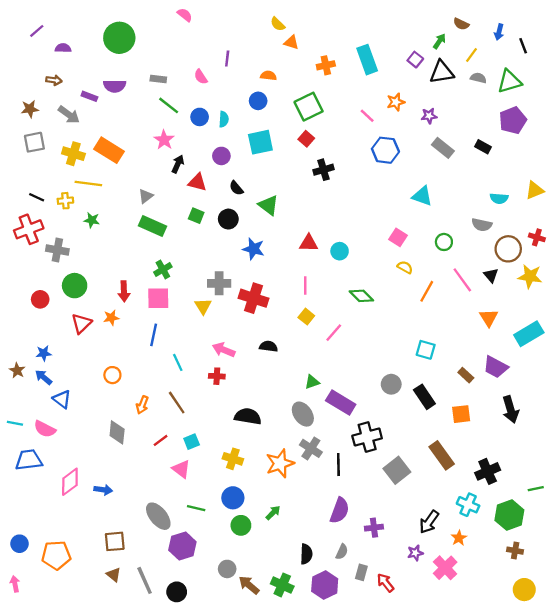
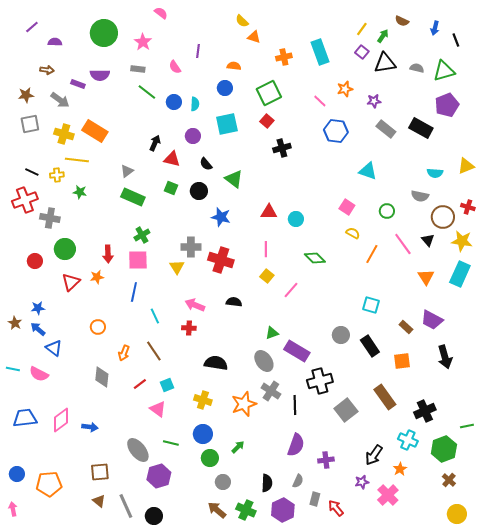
yellow line: (471, 55) -> (362, 29), moved
pink star: (164, 140) -> (143, 42), moved
black rectangle: (483, 147) -> (421, 128), size x1.6
cyan rectangle: (529, 334) -> (460, 274), moved, turned -35
blue trapezoid: (29, 460) -> (25, 418), moved
brown cross: (515, 551) -> (449, 480), turned 32
gray circle: (227, 569) -> (223, 482), moved

